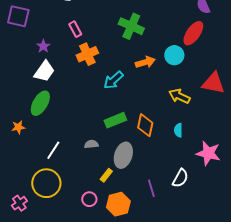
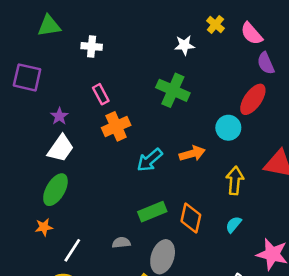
orange arrow: (145, 62) -> (192, 154), moved
yellow arrow: (179, 96) -> (235, 181), turned 70
orange star: (18, 127) -> (44, 227), moved
cyan semicircle: (178, 130) -> (234, 224), turned 40

